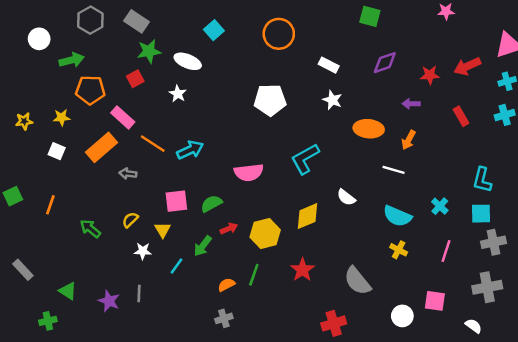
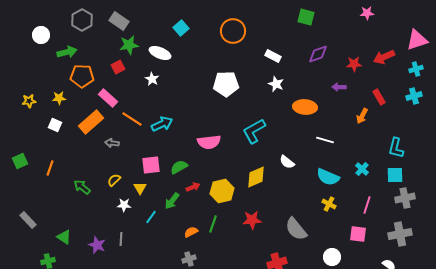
orange arrow: (409, 140) -> (362, 116), moved
red star: (302, 270) -> (252, 220), turned 30
pink square: (435, 301) -> (358, 234), moved

